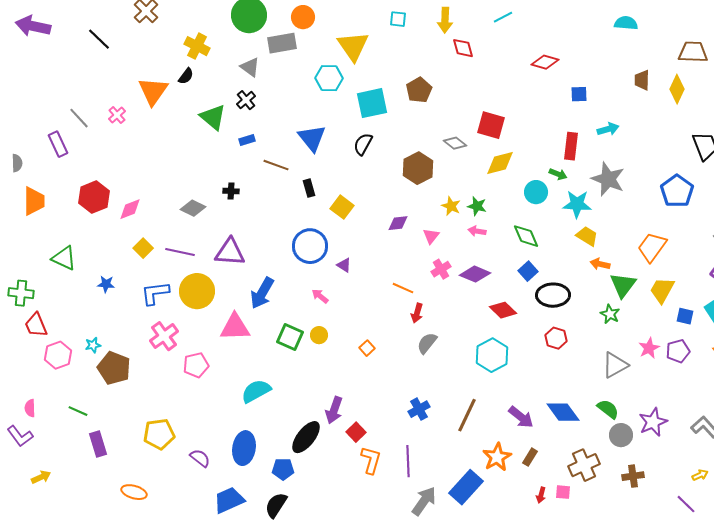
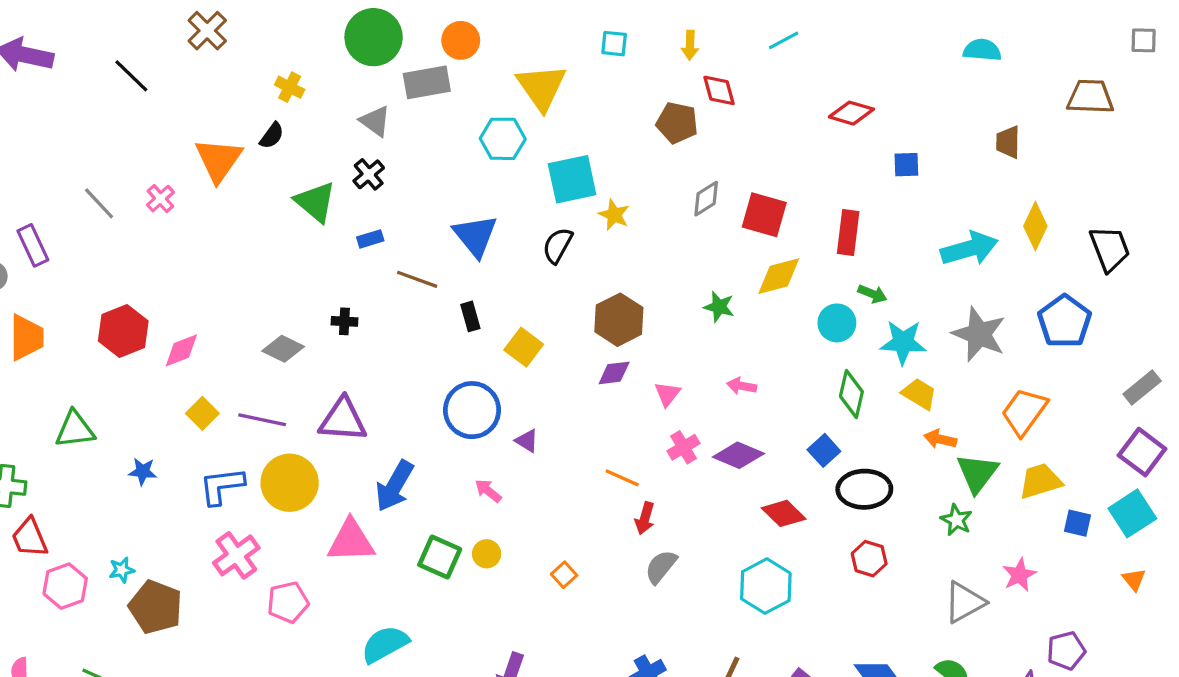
yellow arrow: (445, 20) -> (690, 45), size x0.7
yellow cross: (197, 46) -> (290, 87), size x0.7
yellow diamond: (677, 89) -> (1035, 226), moved
brown pentagon: (419, 90) -> (677, 123), moved, turned -30
cyan arrow: (608, 129) -> (969, 249), moved, size x1.6
gray diamond: (455, 143) -> (706, 199), moved, turned -70
purple rectangle: (58, 144) -> (33, 245), moved
red rectangle: (571, 146) -> (848, 232), moved
brown hexagon: (418, 168) -> (619, 320), moved
gray star: (608, 179) -> (979, 334), moved
yellow star: (451, 206) -> (614, 215), moved
green star: (477, 206) -> (719, 307), moved
green diamond: (526, 236) -> (851, 394), moved, turned 36
green triangle: (64, 258) -> (75, 429), turned -32
yellow trapezoid: (662, 290) -> (1040, 481), turned 44
purple pentagon: (678, 351) -> (1066, 651), moved

